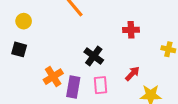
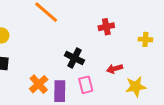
red arrow: (132, 74) -> (115, 69), turned -140

